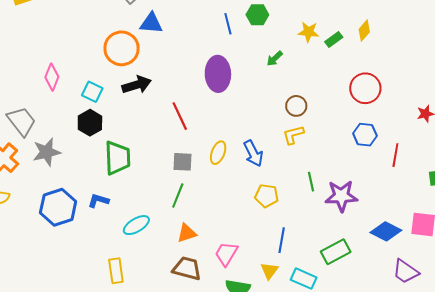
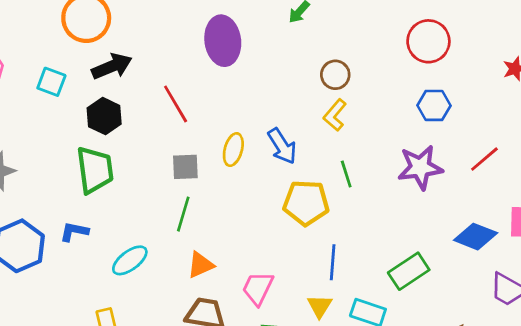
black hexagon: (90, 123) -> (104, 116), moved
yellow L-shape: (293, 135) -> (335, 115), turned -30
red line: (395, 155) -> (484, 159), moved, turned 45
green line: (311, 182) -> (346, 174), moved
yellow pentagon: (267, 196) -> (306, 203), size x1.4
purple star: (341, 196) -> (420, 167), moved

